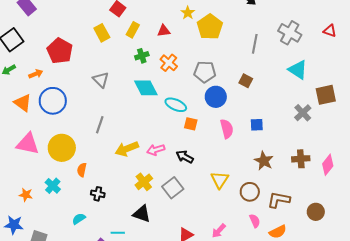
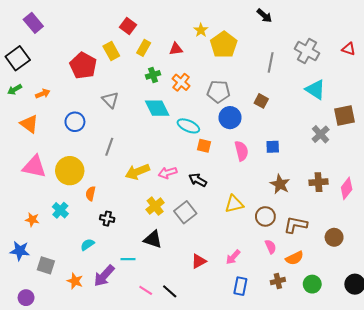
red pentagon: (60, 51) -> (83, 66), moved
blue circle: (53, 101) -> (75, 122), moved, size x0.7
yellow triangle: (220, 180) -> (234, 204), turned 42

